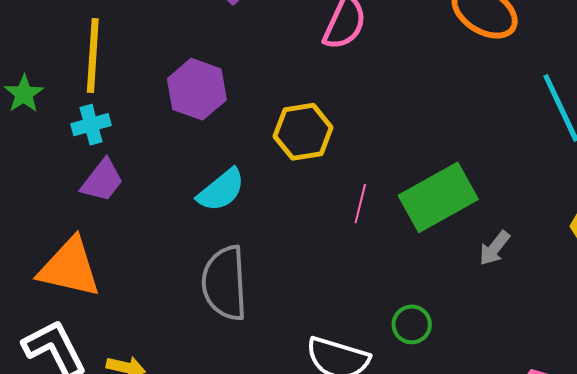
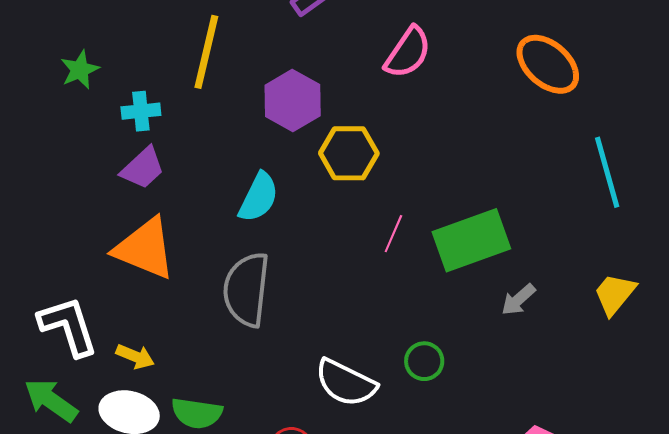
yellow line: (93, 56) -> (206, 52), moved
purple hexagon: (197, 89) -> (293, 100), moved
cyan semicircle: (221, 190) -> (259, 197), turned -34
orange triangle: (70, 268) -> (145, 249), moved

